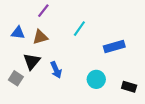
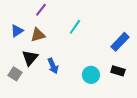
blue triangle: (18, 33) -> (17, 31), turned -40
blue rectangle: (114, 47) -> (120, 42), moved, turned -30
black rectangle: (129, 87) -> (118, 71), moved

